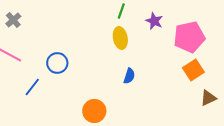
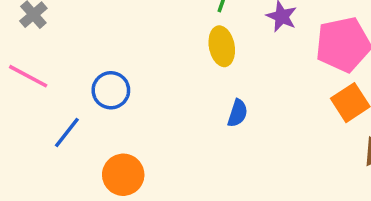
orange circle: (94, 111) -> (123, 175), moved

